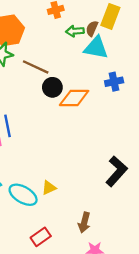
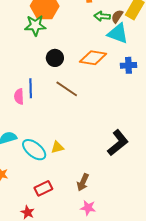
brown line: (36, 67) -> (67, 89), moved
black circle: (52, 87) -> (55, 58), moved
orange diamond: (74, 98) -> (93, 58), moved

